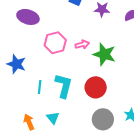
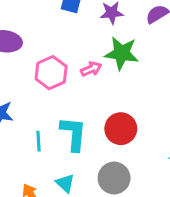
green star: (104, 54) -> (122, 53), moved
gray circle: (103, 119) -> (114, 178), moved

